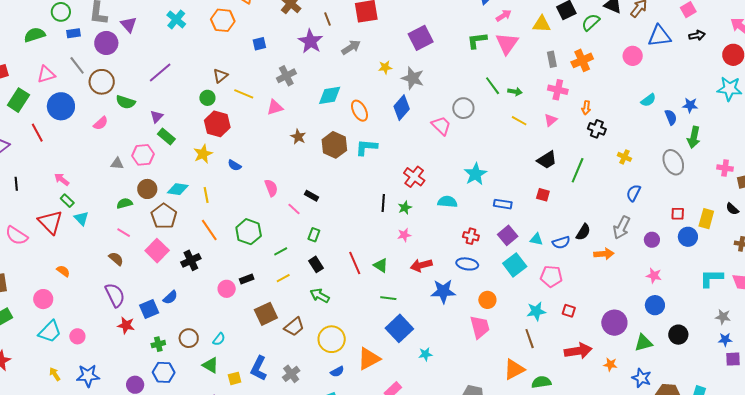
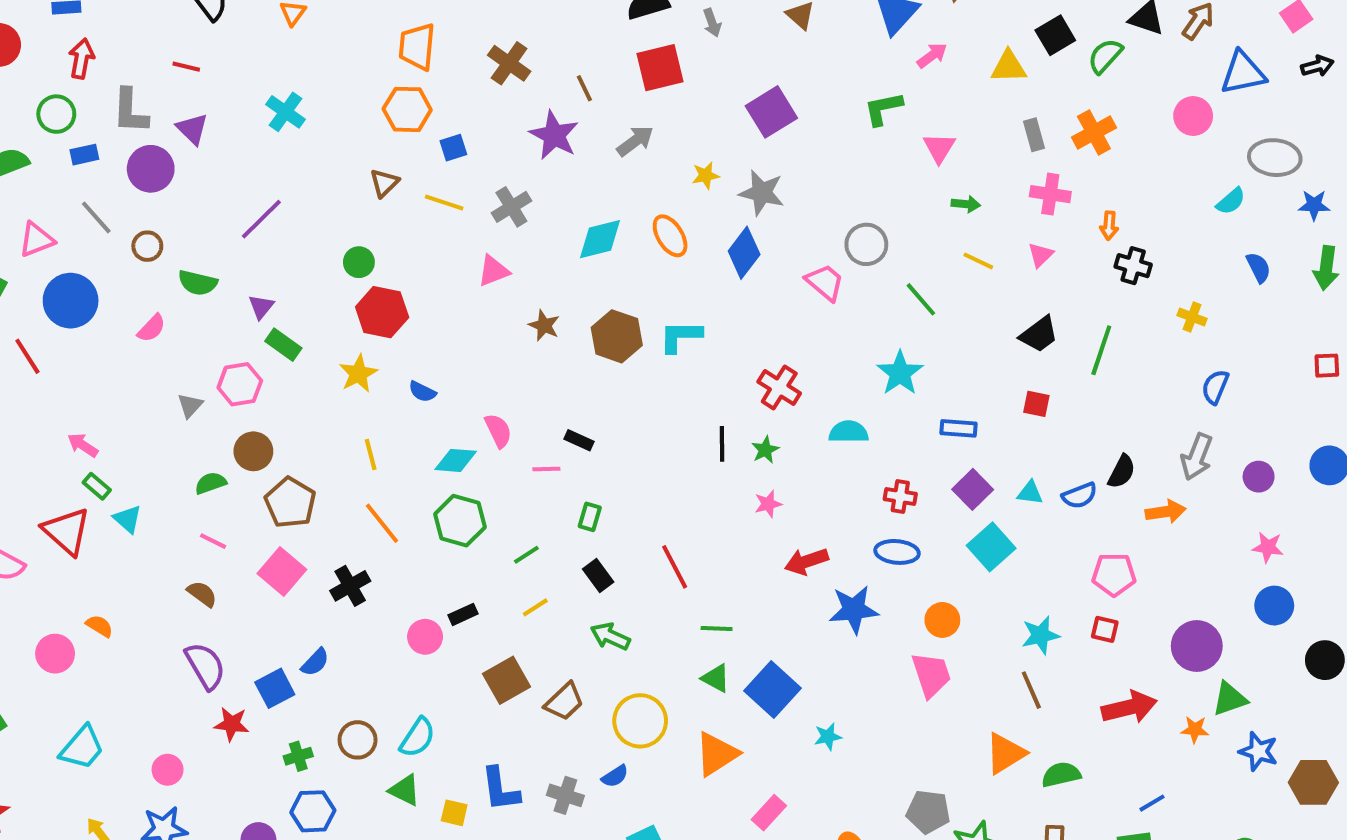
orange hexagon: (223, 20) -> (407, 109), moved
pink triangle: (507, 44) -> (939, 148), moved, size x0.7
brown triangle: (220, 76) -> (384, 183), moved
brown circle: (102, 82) -> (147, 246), size x0.6
green line: (493, 86) -> (921, 299), moved
yellow line: (244, 94) -> (444, 203), moved
orange ellipse: (360, 111) -> (670, 236), moved
blue semicircle: (671, 117) -> (1258, 268), moved
gray ellipse: (673, 162) -> (1275, 158), moved, turned -55
gray triangle: (117, 164) -> (190, 405), turned -48
cyan diamond: (178, 189) -> (456, 460), moved
pink line: (294, 209) -> (546, 469), turned -40
red square: (678, 214) -> (1327, 366), moved
green triangle: (381, 265) -> (716, 678), moved
pink pentagon: (551, 276) -> (1114, 574), moved
green line: (388, 298) -> (717, 628), moved
pink circle: (43, 299) -> (55, 654), moved
pink circle: (77, 336) -> (168, 770), moved
cyan semicircle: (219, 339) -> (417, 738), size x1.5
green triangle: (643, 343) -> (1230, 699), moved
blue L-shape: (259, 368) -> (500, 789), turned -30
blue semicircle: (337, 372) -> (615, 776), moved
gray cross: (291, 374) -> (565, 795), turned -30
yellow square: (235, 378) -> (454, 813), turned 32

